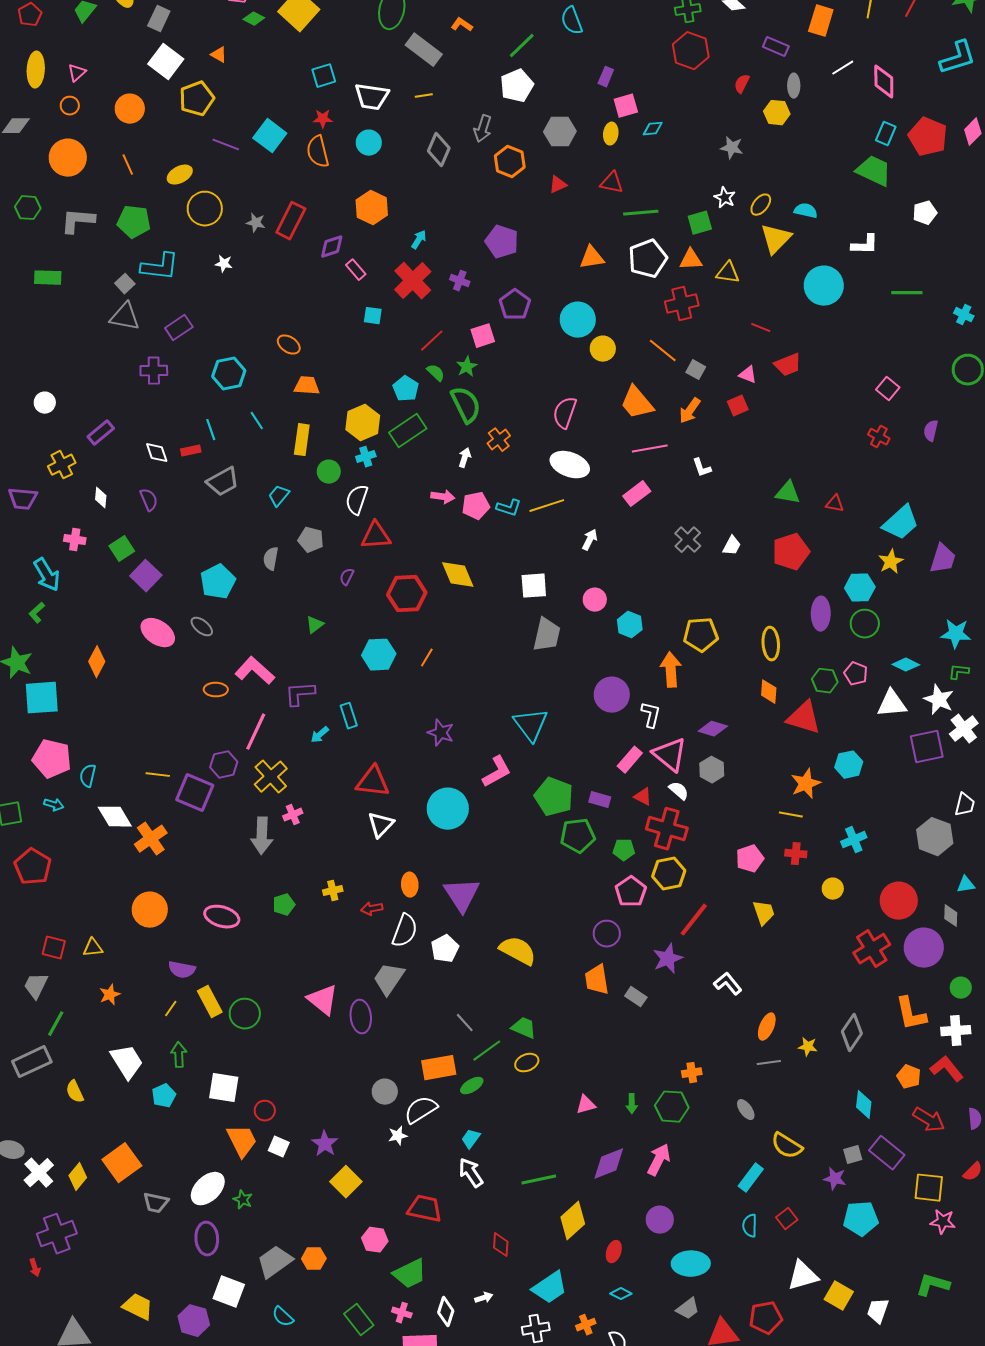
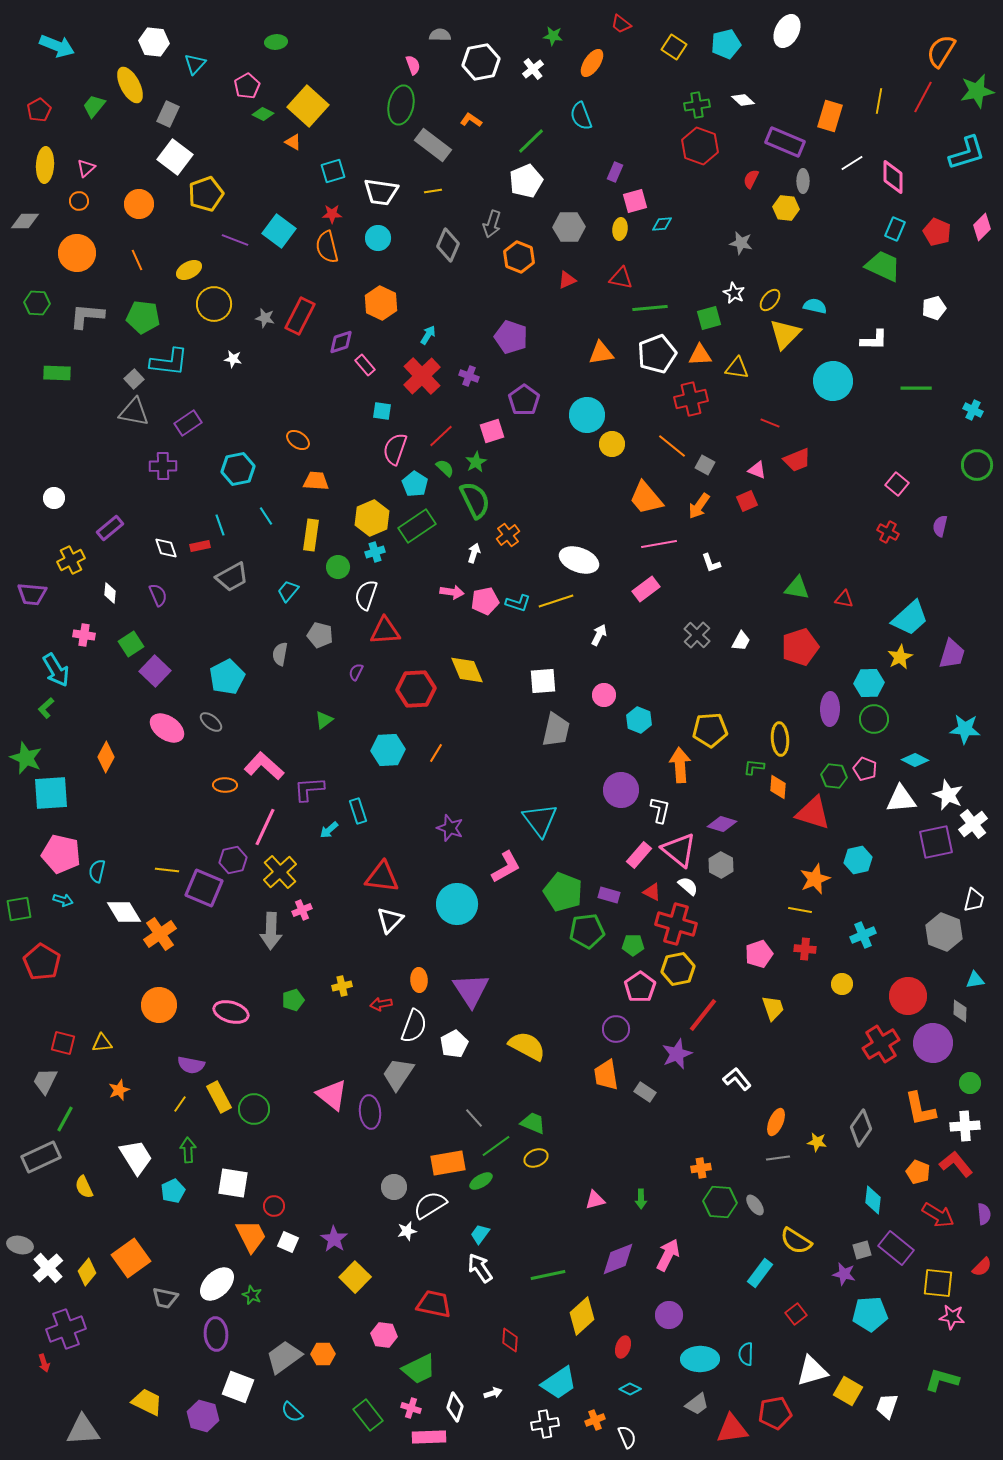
purple rectangle: (776, 47) -> (785, 142), size x1.5
orange triangle: (219, 55) -> (293, 142), moved
red pentagon: (928, 137) -> (937, 232), size x0.7
pink semicircle: (565, 413) -> (395, 449), moved
green L-shape: (959, 672) -> (754, 767), moved
green hexagon: (672, 1107) -> (720, 1202), moved
cyan semicircle: (750, 1226) -> (746, 1354), moved

